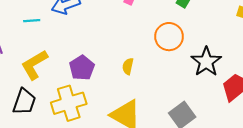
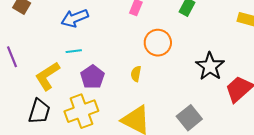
cyan line: (32, 21) -> (74, 51), moved
orange circle: (169, 37) -> (158, 43), moved

